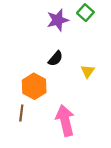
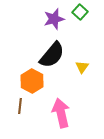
black semicircle: (56, 59) -> (52, 55), size x1.8

